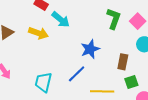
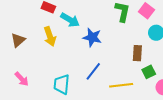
yellow arrow: (38, 33) -> (50, 36), turned 60
blue star: (90, 49) -> (92, 37), moved, turned -30

